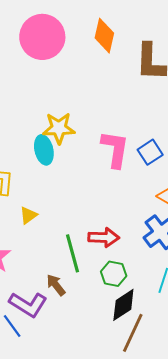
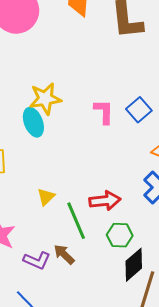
pink L-shape: (115, 149) -> (104, 112), size x0.7
yellow triangle: (28, 215) -> (46, 197), moved
purple L-shape: (28, 304) -> (37, 260), moved, size x0.7

